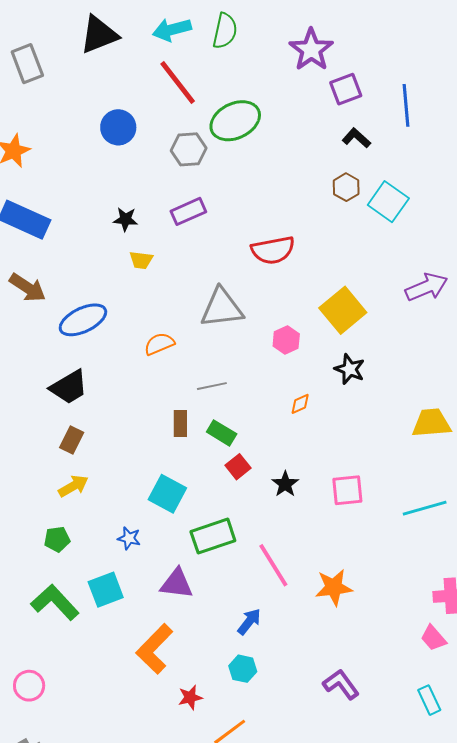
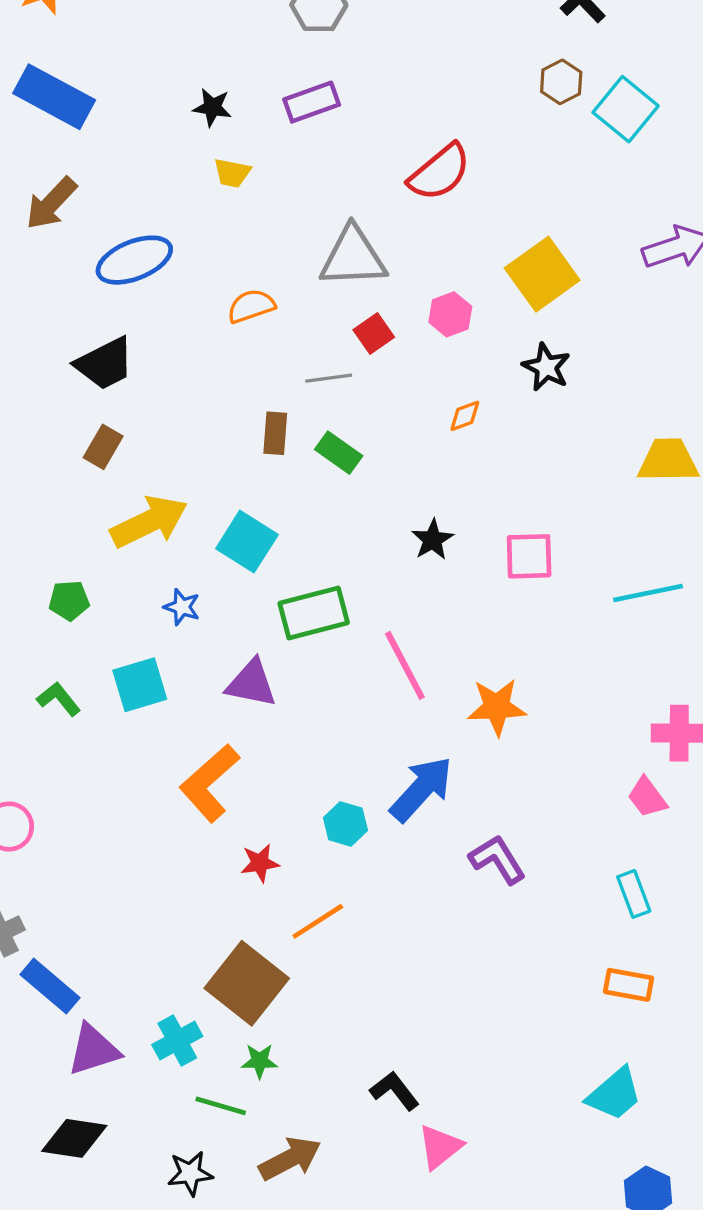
red semicircle: (273, 250) -> (440, 172), turned -33
brown arrow: (27, 288) -> (51, 203), turned 96
red square: (238, 467) -> (374, 334), moved
yellow arrow: (73, 486) -> (149, 522), moved, size x1.6
green L-shape: (55, 602) -> (59, 699), size x0.6
blue arrow: (249, 622) -> (421, 789), moved, size x1.6

